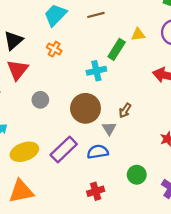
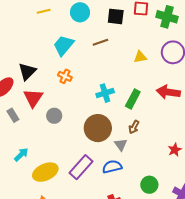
green rectangle: (117, 49) -> (133, 99), moved
gray circle: (40, 100) -> (54, 116), moved

